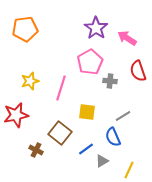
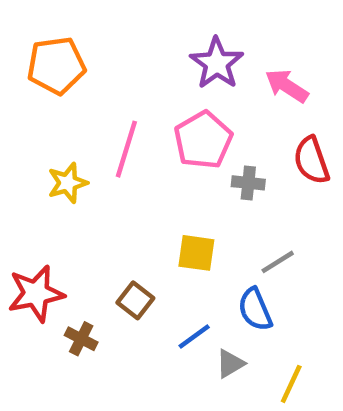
pink line: (61, 88) -> (126, 149), moved
red star: (16, 115) -> (36, 294), moved
brown square: (60, 133) -> (135, 300), size x0.7

